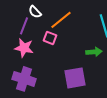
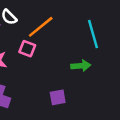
purple square: (75, 78) -> (58, 97), size x0.6

